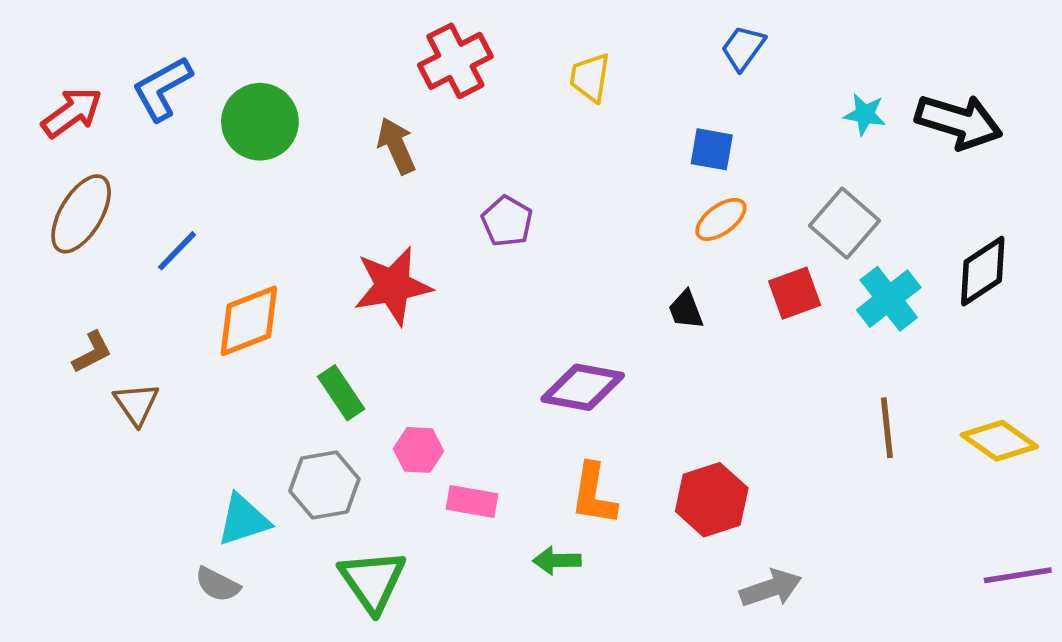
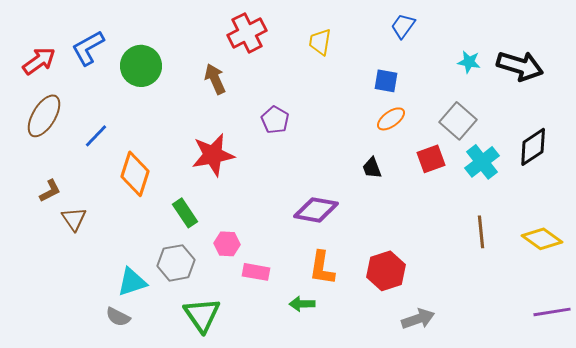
orange diamond: (249, 321) -> (135, 174), turned -51

